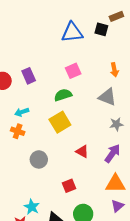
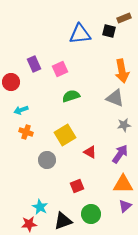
orange arrow: (114, 70) -> (122, 71), size x1.6
pink square: (73, 71) -> (60, 69), moved
purple rectangle: (29, 76) -> (34, 64), moved
cyan arrow: (22, 112) -> (21, 110), moved
yellow square: (60, 122) -> (65, 135), moved

